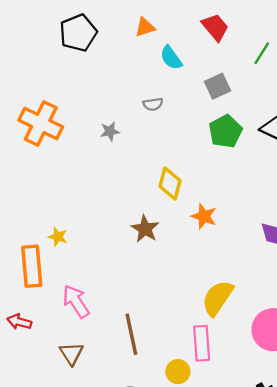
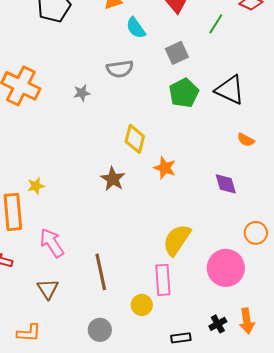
gray semicircle: (153, 104) -> (120, 69), size x1.5
yellow star: (58, 237) -> (36, 186), turned -30

